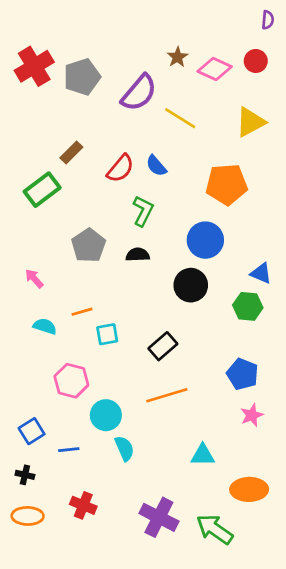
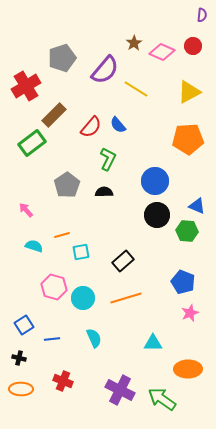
red cross: (34, 66) -> (26, 86), moved
brown rectangle: (71, 153) -> (54, 115), size x1.4
orange pentagon: (227, 184) -> (188, 139), moved
black circle: (191, 285) -> (157, 215), moved
cyan circle: (106, 415) -> (83, 298), moved

